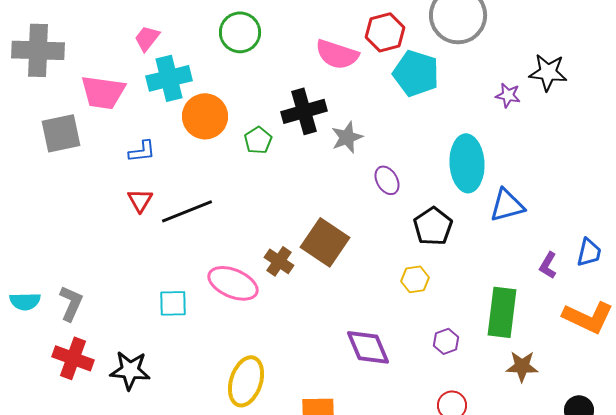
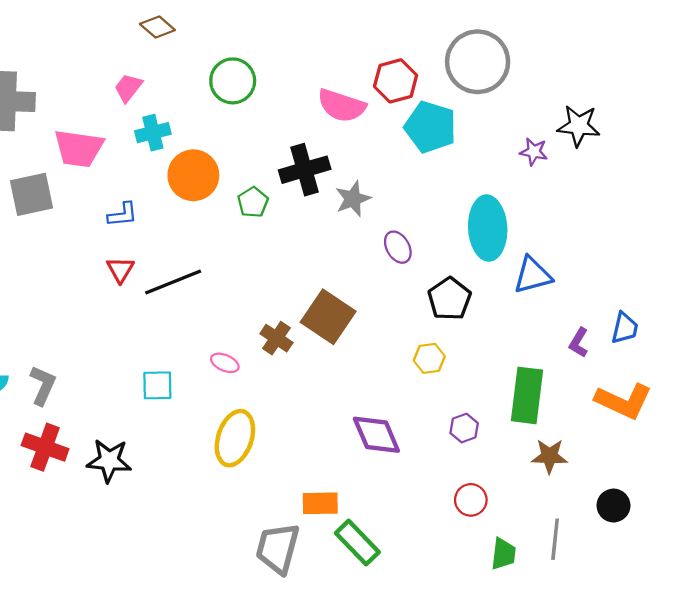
cyan cross: (169, 78) -> (153, 133), size x0.7
pink ellipse: (233, 283) -> (225, 363), size x0.5
yellow ellipse: (246, 381) -> (235, 438), moved

